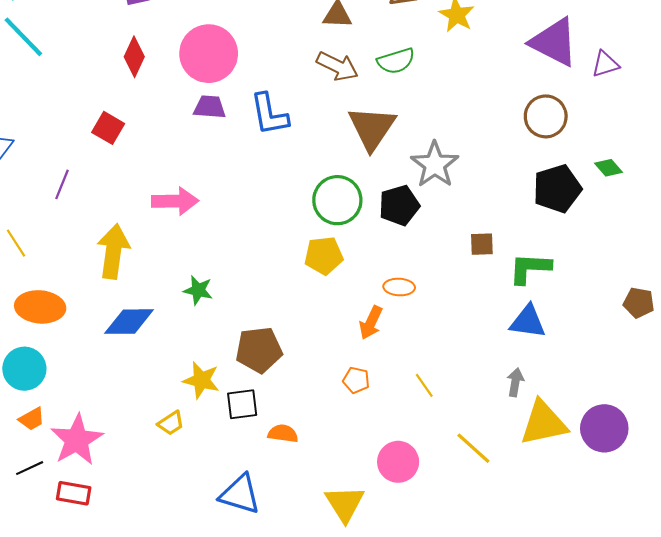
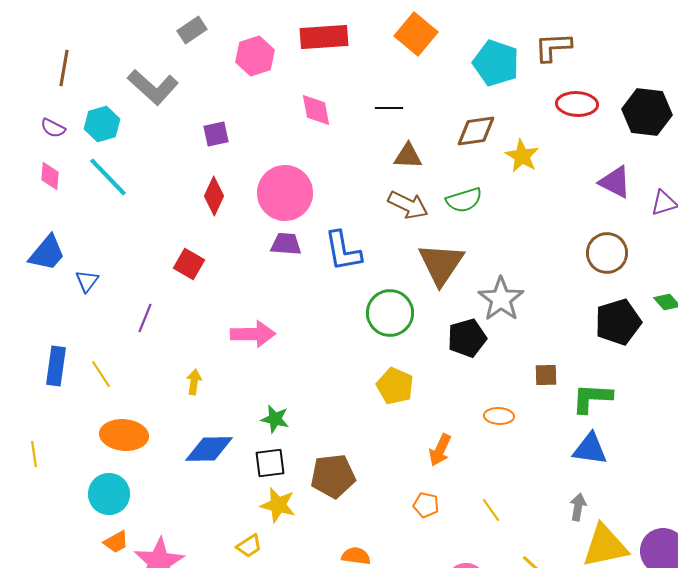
purple triangle: (554, 42) -> (615, 182), size x0.7
green circle: (337, 200) -> (390, 313), moved
yellow arrow: (113, 251) -> (194, 382), size x0.5
yellow pentagon: (324, 256) -> (395, 386), turned 30
orange ellipse: (399, 287) -> (499, 416), moved
black square: (242, 404) -> (270, 463), moved

